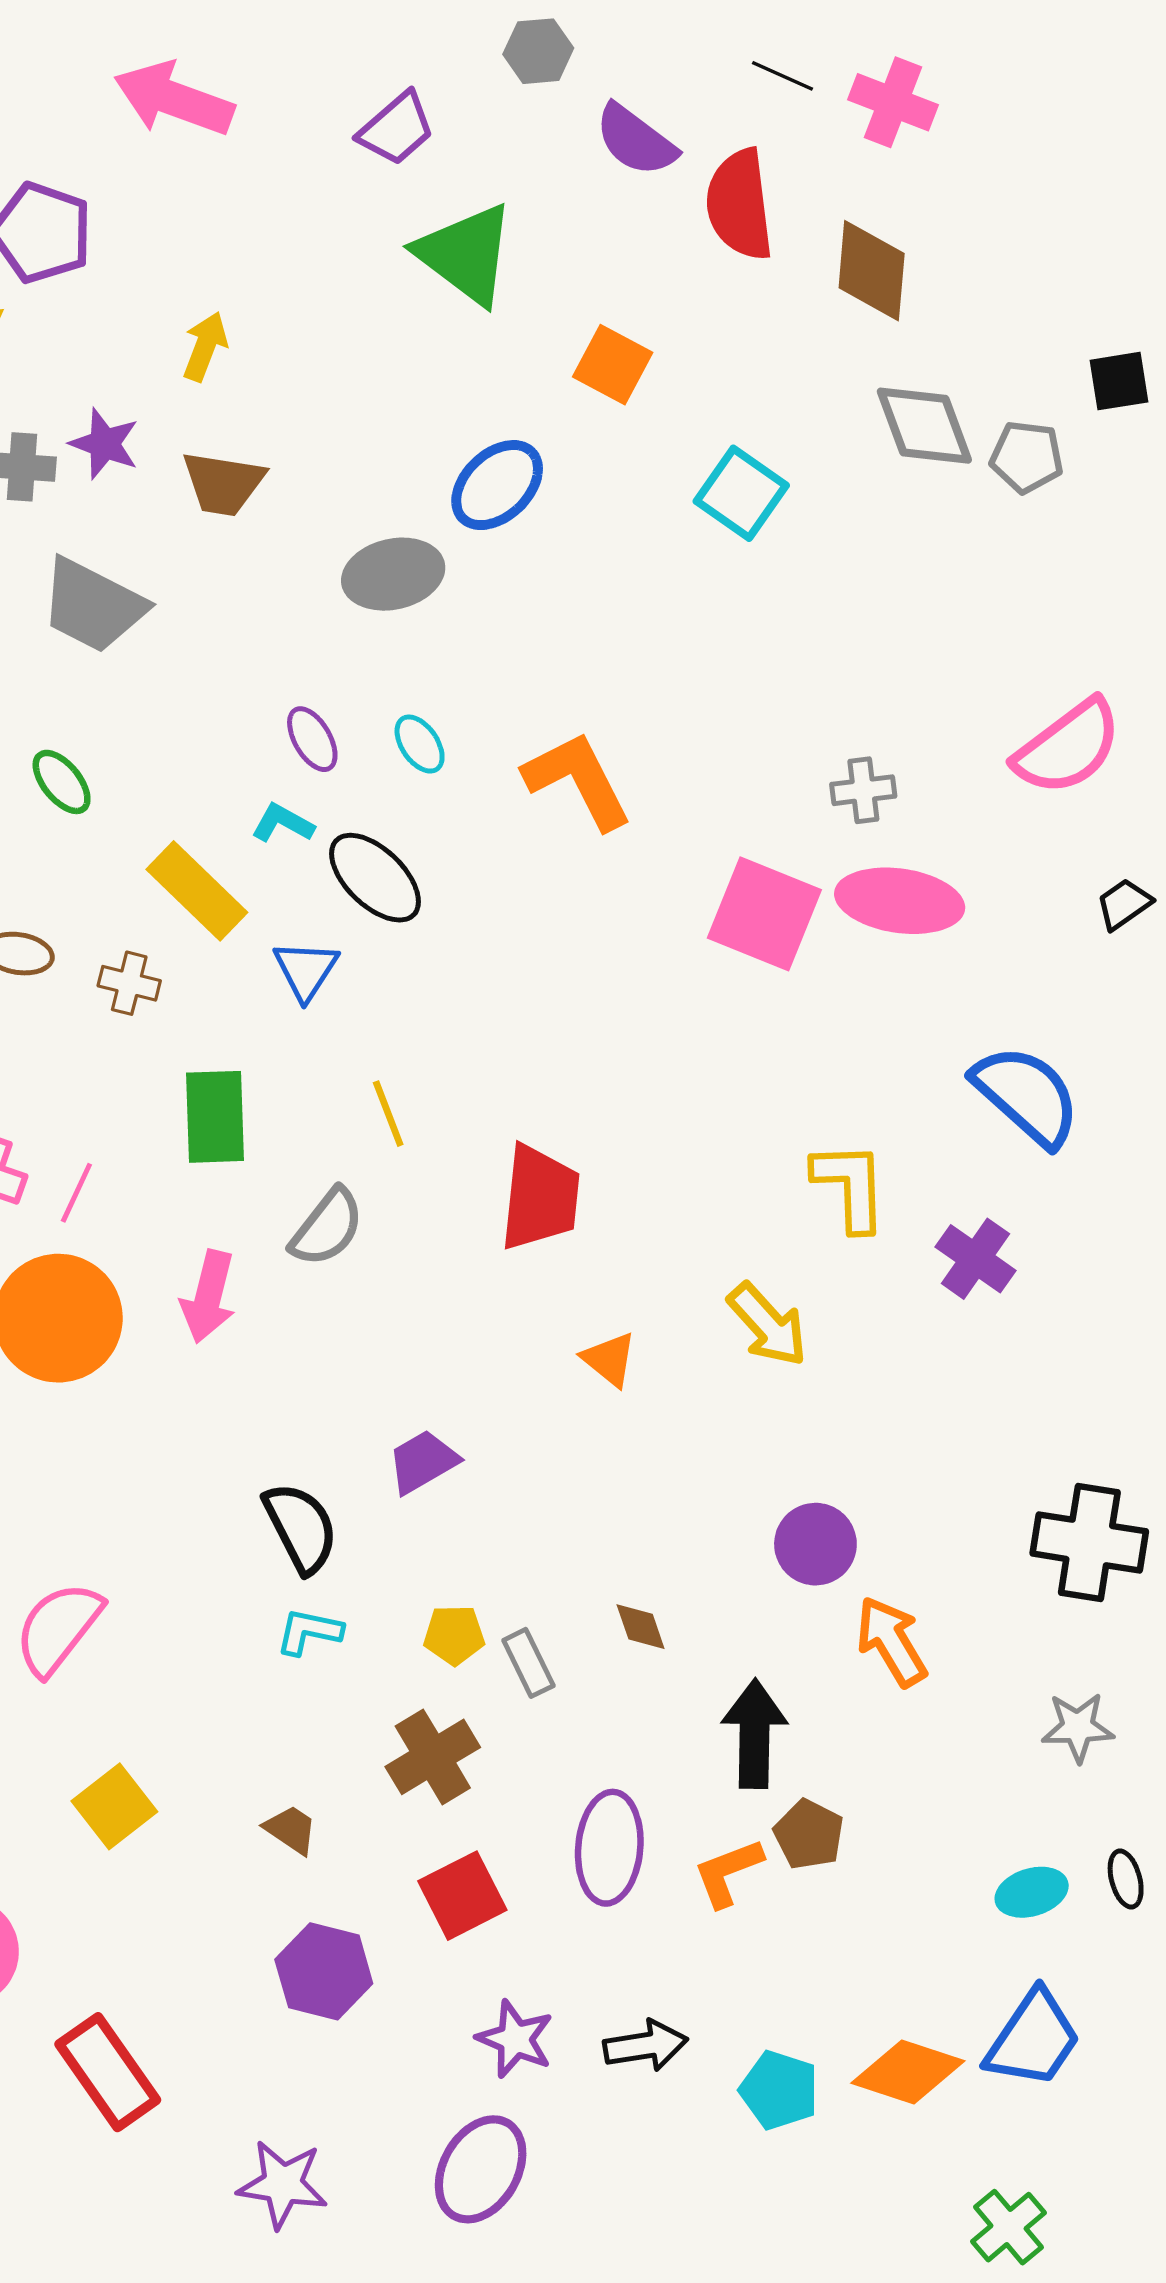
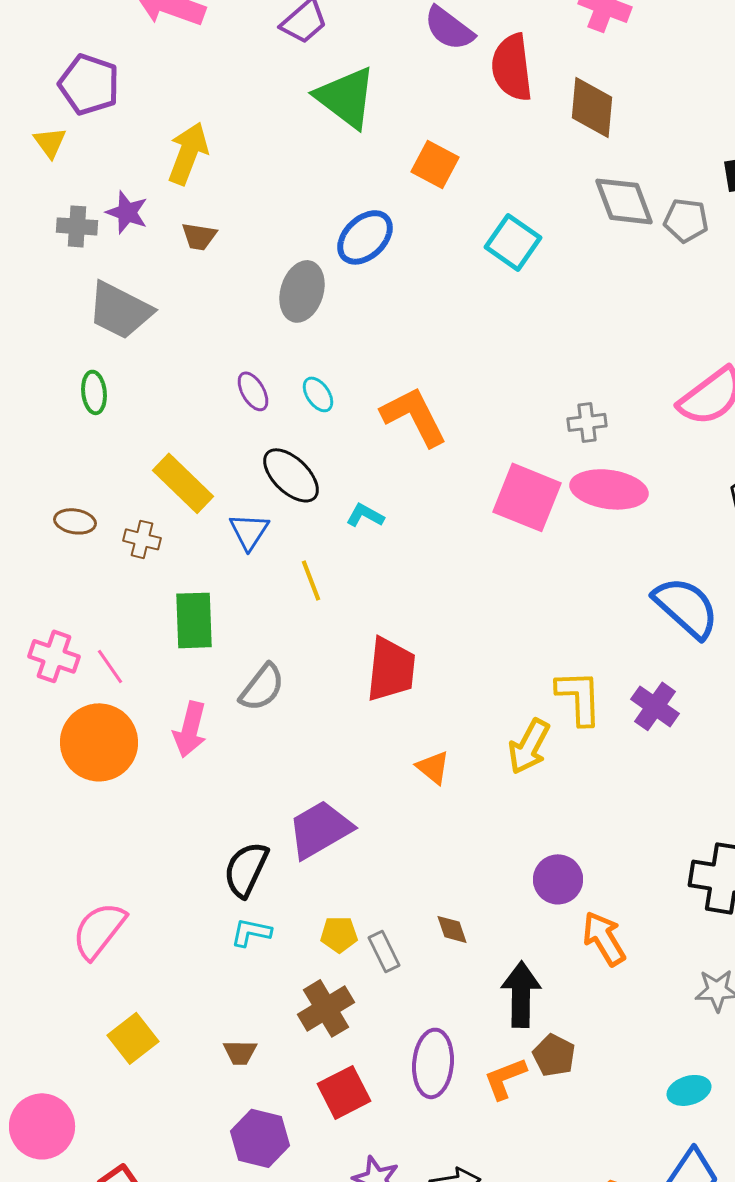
yellow arrow: (205, 346) -> (188, 153), size x1.5
brown trapezoid: (223, 483) -> (199, 236), size x0.7
gray ellipse: (393, 574) -> (302, 291), turned -60
green ellipse: (62, 782) -> (94, 392), moved, turned 33
cyan L-shape: (283, 823) -> (365, 515), moved
yellow line: (388, 1114) -> (311, 580), moved
yellow L-shape: (850, 1186) -> (579, 697), moved
pink line: (76, 1193) -> (110, 666), turned -60
yellow arrow: (768, 1325) -> (529, 746), turned 70
purple trapezoid: (423, 1462) -> (320, 829), size x1.5
black semicircle: (301, 1528) -> (246, 869), turned -128
brown trapezoid: (291, 1830) -> (240, 1052), turned 147

